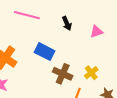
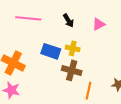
yellow cross: (91, 73) -> (73, 48), moved, turned -32

